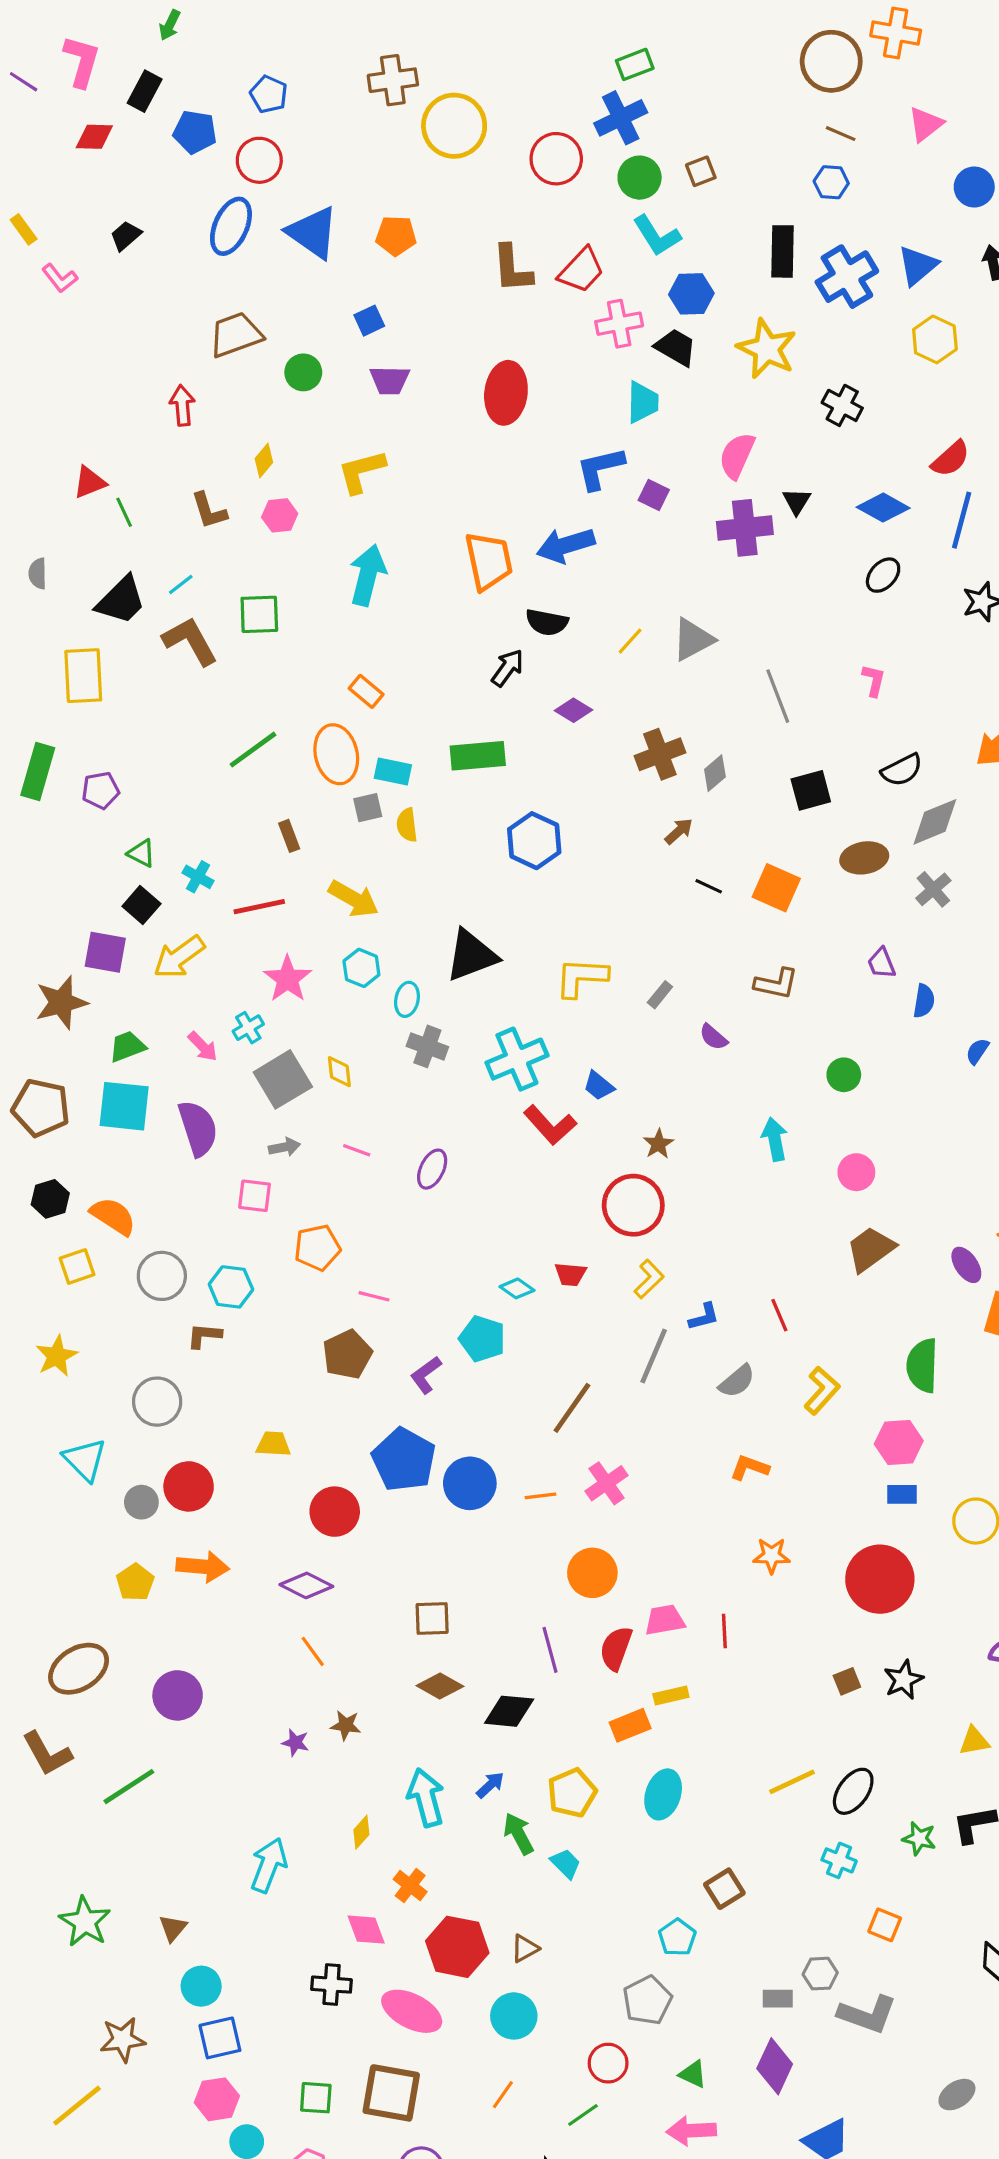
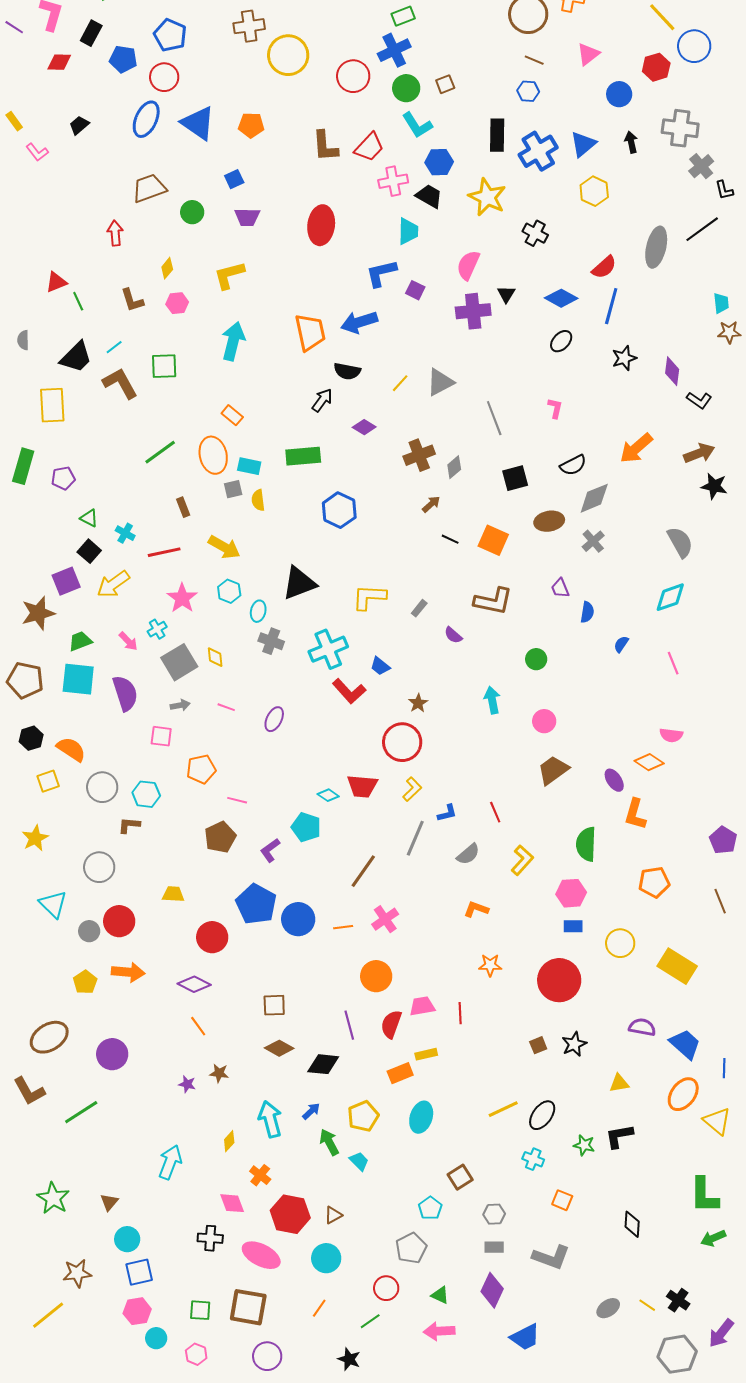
blue pentagon: (269, 94) -> (170, 35), size x1.4
purple square: (105, 952) -> (66, 581), turned -32
brown L-shape: (776, 984) -> (493, 601), size x1.4
red trapezoid: (570, 1274) -> (362, 786), size x1.5
gray hexagon: (820, 1974) -> (494, 1214), moved

